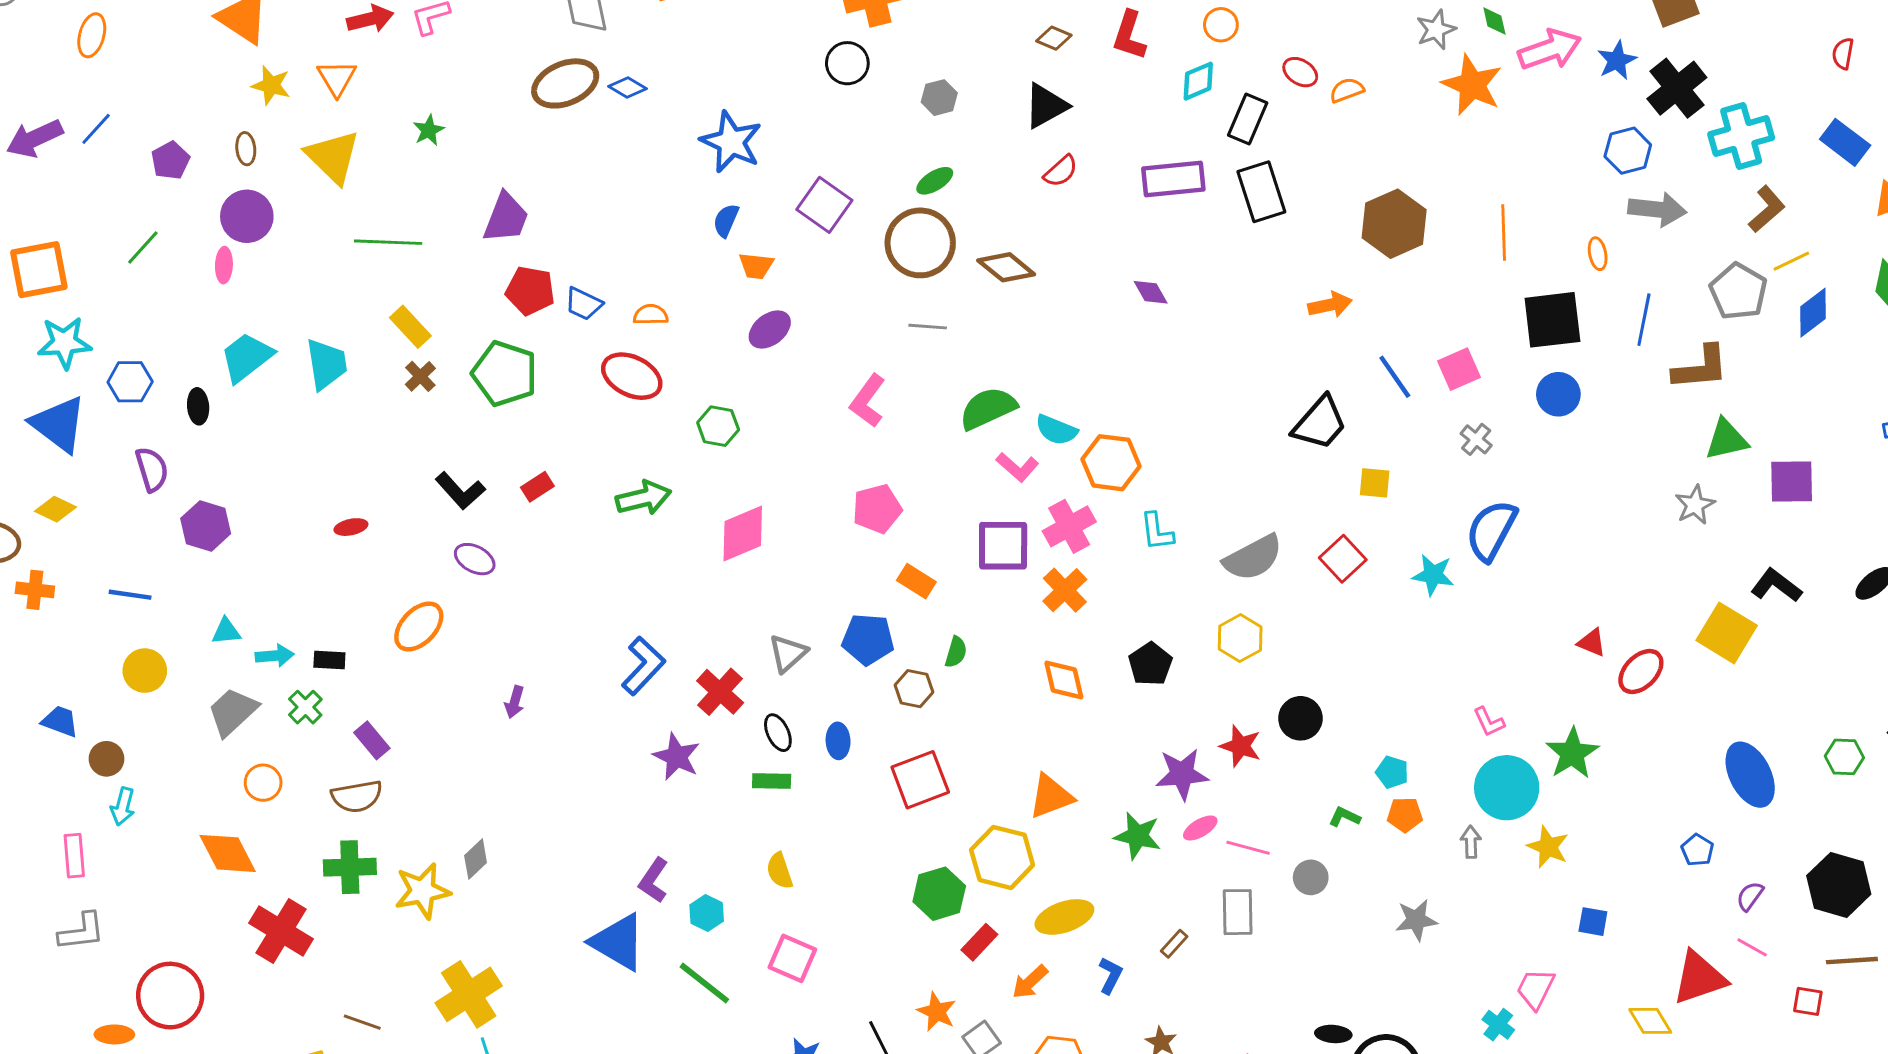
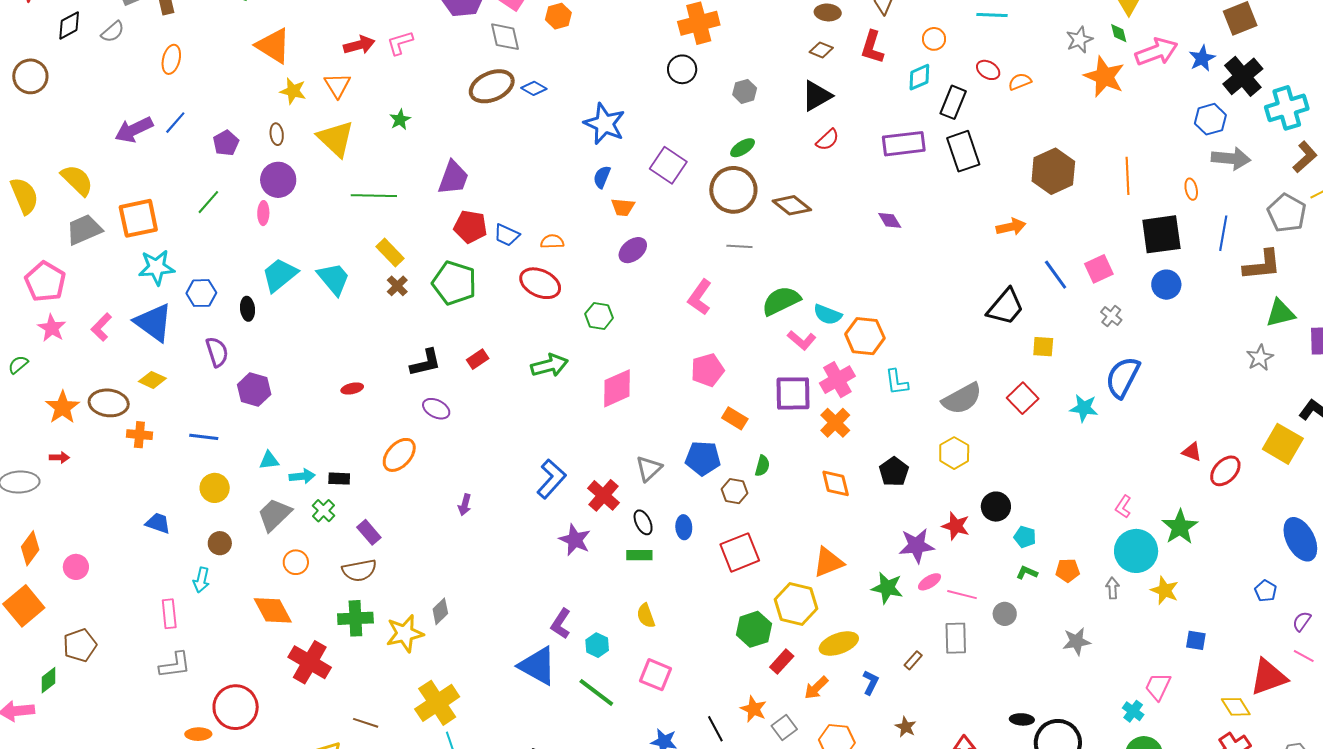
cyan trapezoid: (326, 364) -> (334, 279), turned -30
black L-shape: (460, 491) -> (426, 363), turned -60
pink L-shape: (1489, 722) -> (1123, 507), turned 60
brown circle: (106, 759) -> (220, 543), moved
cyan pentagon: (1392, 772) -> (1025, 537), moved

